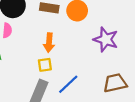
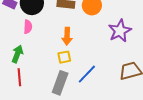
purple star: (106, 39) -> (120, 31), turned 30

